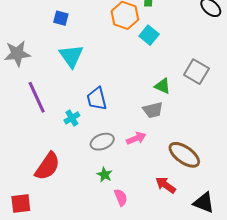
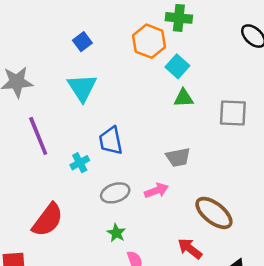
blue square: (61, 18) -> (82, 42), moved, turned 35
gray square: (196, 72) -> (233, 113), turned -30
green triangle: (163, 86) -> (184, 98), moved, turned -30

